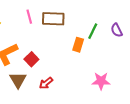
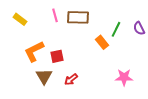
orange rectangle: (78, 45) -> (102, 42), turned -56
red square: (31, 59) -> (57, 56), turned 32

